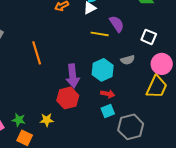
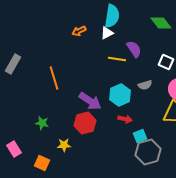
purple arrow: (73, 76) -> (90, 101), turned -50
cyan square: (108, 111) -> (140, 136), moved
green star: (19, 120) -> (42, 123), moved

